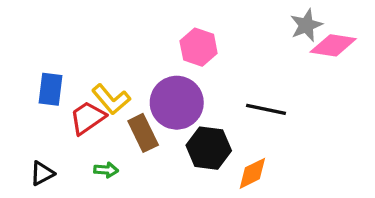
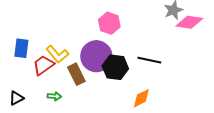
black hexagon: (209, 148) -> (115, 67), moved

